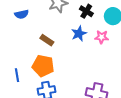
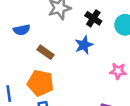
blue semicircle: (22, 14) -> (22, 30), moved
pink star: (102, 37) -> (118, 71), moved

